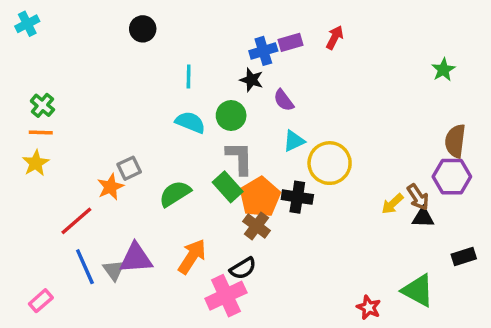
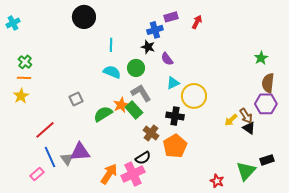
cyan cross: (27, 24) -> (13, 23), moved
black circle: (143, 29) -> (84, 17), size x1.5
purple rectangle: (291, 42) -> (171, 17), moved
green star: (443, 70) -> (261, 58), moved
gray L-shape: (240, 158) -> (141, 93), turned -30
orange star: (110, 187) -> (121, 105), moved
orange pentagon: (260, 197) -> (175, 146), moved
black triangle: (423, 217) -> (249, 128), turned 32
orange arrow: (192, 257) -> (109, 174), moved
black rectangle: (464, 257) -> (267, 160), moved
green triangle: (418, 290) -> (246, 171), turned 45
pink rectangle: (41, 301) -> (37, 174), moved

